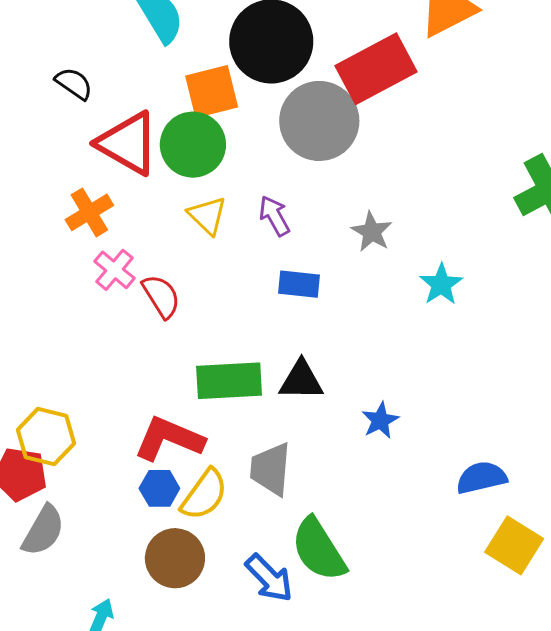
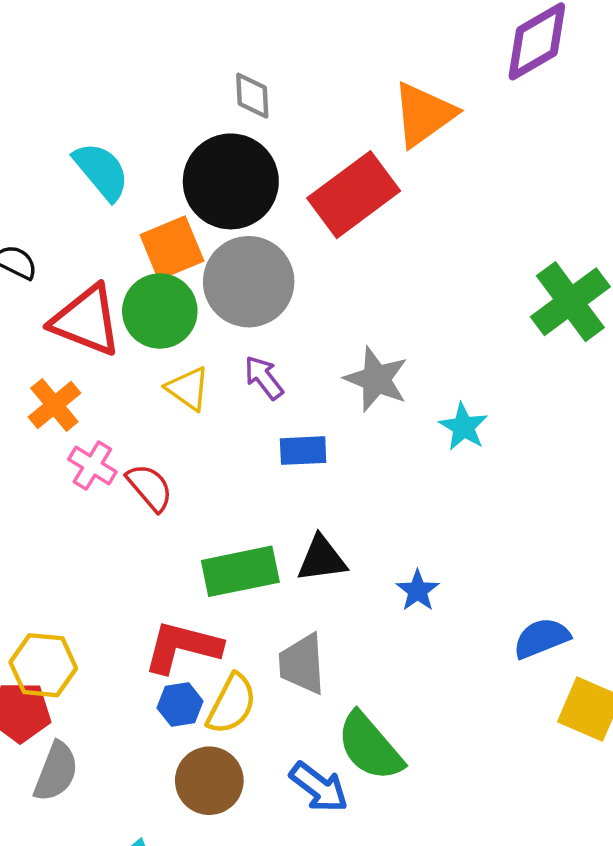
gray circle: (319, 121) -> (249, 282), moved
gray star: (372, 232) -> (376, 379), size x1.4

